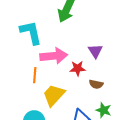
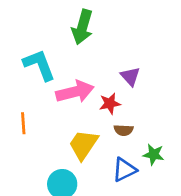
orange line: (35, 75) -> (23, 123), moved
brown semicircle: (96, 84) -> (124, 130), moved

